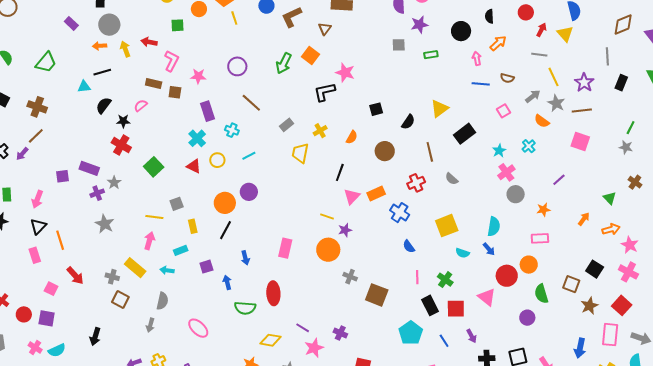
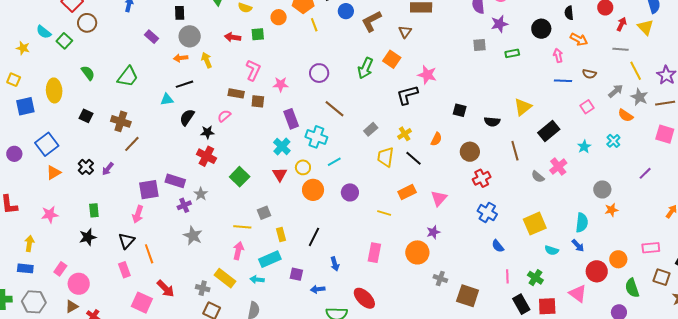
red arrow: (149, 42) -> (233, 37), moved
orange arrow: (498, 43) -> (579, 39), turned 72
black square: (376, 109) -> (460, 110), turned 32
black semicircle: (408, 122) -> (492, 122), turned 63
cyan cross: (232, 130) -> (316, 137), size x1.5
brown line: (36, 136) -> (132, 144), moved
red triangle: (194, 166) -> (280, 174), turned 35
black line: (340, 172) -> (413, 158), moved, turned -66
pink cross: (506, 172) -> (558, 167), moved
purple square: (62, 176) -> (149, 190), size x1.5
red cross: (416, 183) -> (482, 178), moved
purple circle: (249, 192) -> (350, 192), moved
orange rectangle: (376, 194) -> (407, 192), moved
pink arrow: (37, 199) -> (138, 214), moved
orange circle: (225, 203) -> (313, 190), moved
orange star: (543, 210) -> (611, 210), moved
yellow line: (327, 216) -> (384, 213), moved
pink rectangle: (540, 238) -> (651, 248), moved
cyan rectangle: (181, 250) -> (270, 259), size x1.5
purple square: (206, 267) -> (296, 274), turned 32
blue arrow: (227, 282) -> (318, 289), turned -80
pink square: (51, 289) -> (142, 303), size x1.5
red ellipse: (273, 293) -> (364, 298), turned -40

